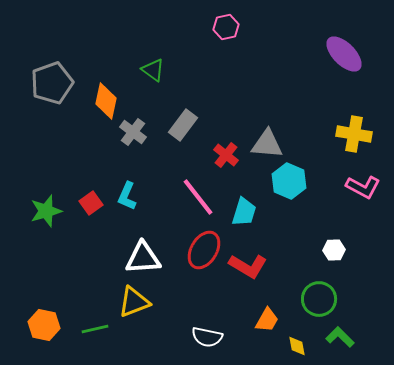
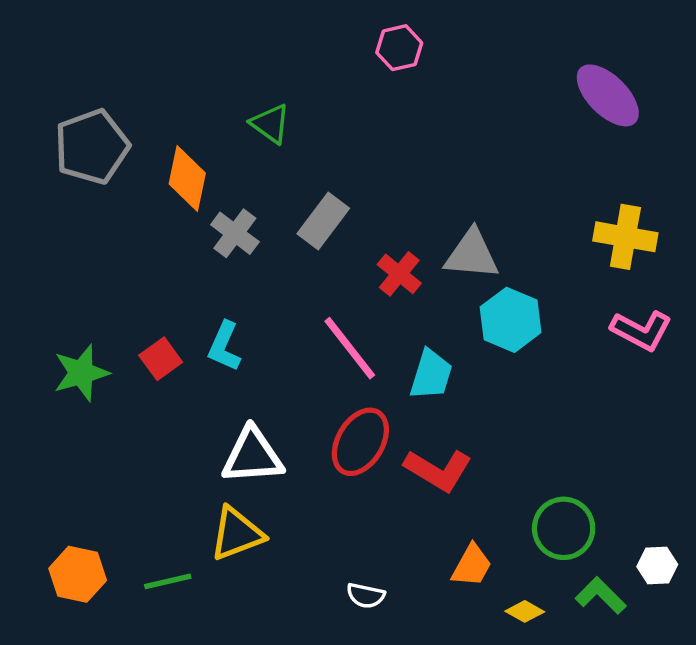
white hexagon: (334, 250) -> (657, 565), moved
white semicircle: (207, 337) -> (366, 596), size x0.7
yellow diamond: (297, 346) -> (525, 611), turned -50

